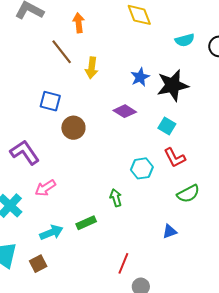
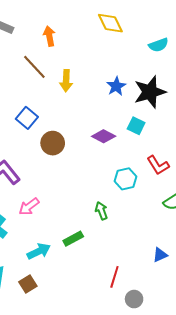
blue square: (50, 101) -> (27, 118), turned 30
purple diamond: (125, 111) -> (104, 136), moved
cyan square: (167, 126) -> (136, 126), moved
blue triangle: (170, 231) -> (160, 255), moved

